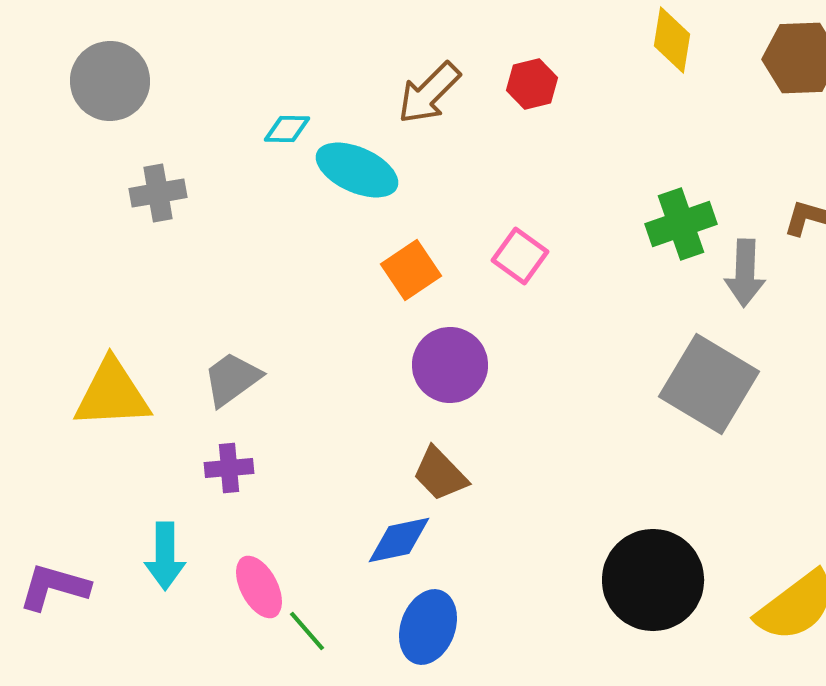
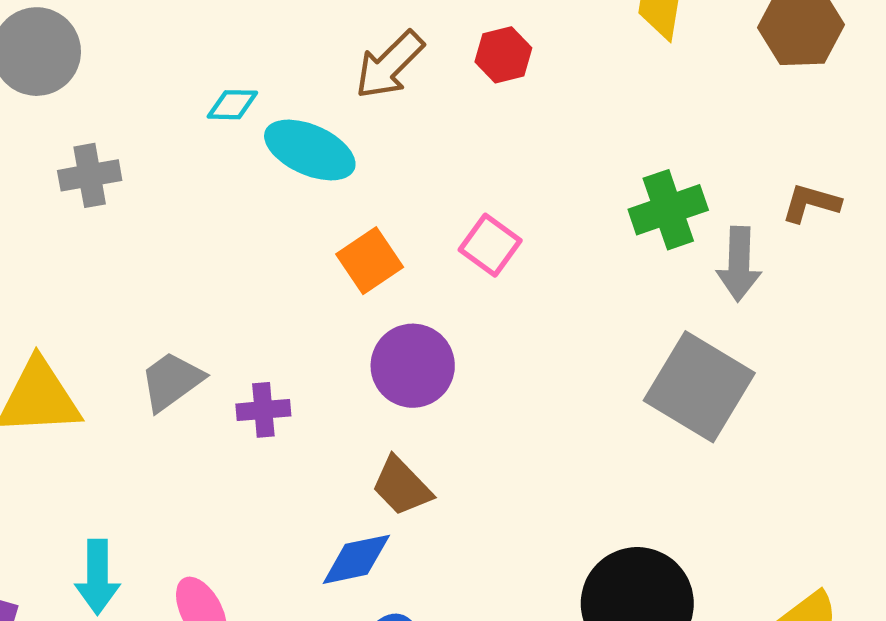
purple cross: (229, 468) -> (263, 410), moved

